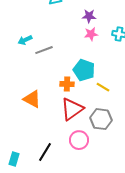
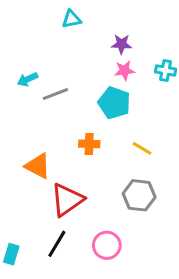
cyan pentagon: (84, 70) -> (114, 103), moved
red triangle: (72, 109) -> (67, 200), moved
pink circle: (79, 140) -> (107, 245), moved

